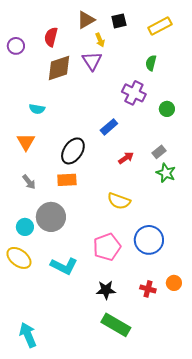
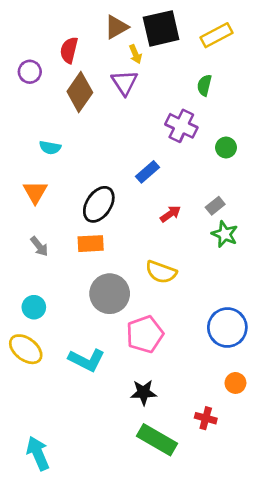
black square: (119, 21) -> (161, 28), size x1.8
purple circle: (16, 46) -> (30, 72), moved
brown diamond: (59, 68) -> (80, 92), turned -36
gray circle: (51, 217) -> (110, 294), moved
blue circle: (149, 240) -> (227, 328), moved
red cross: (148, 289) -> (206, 418), moved

